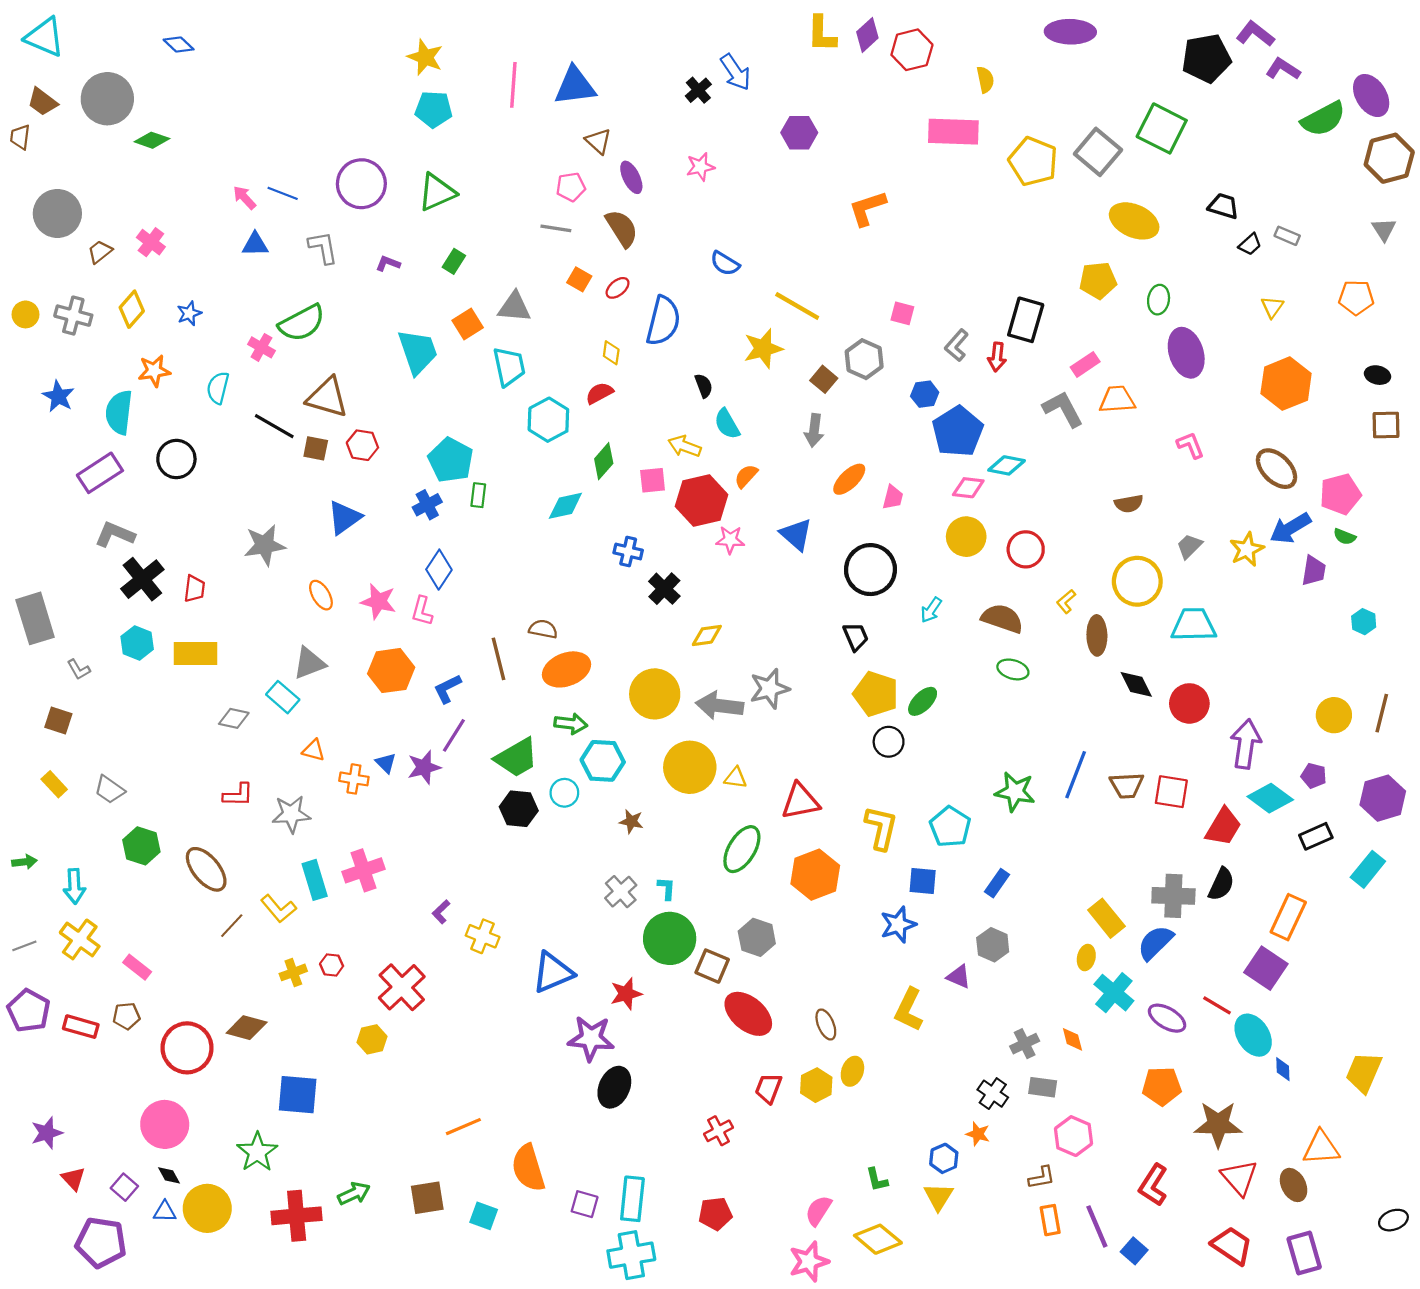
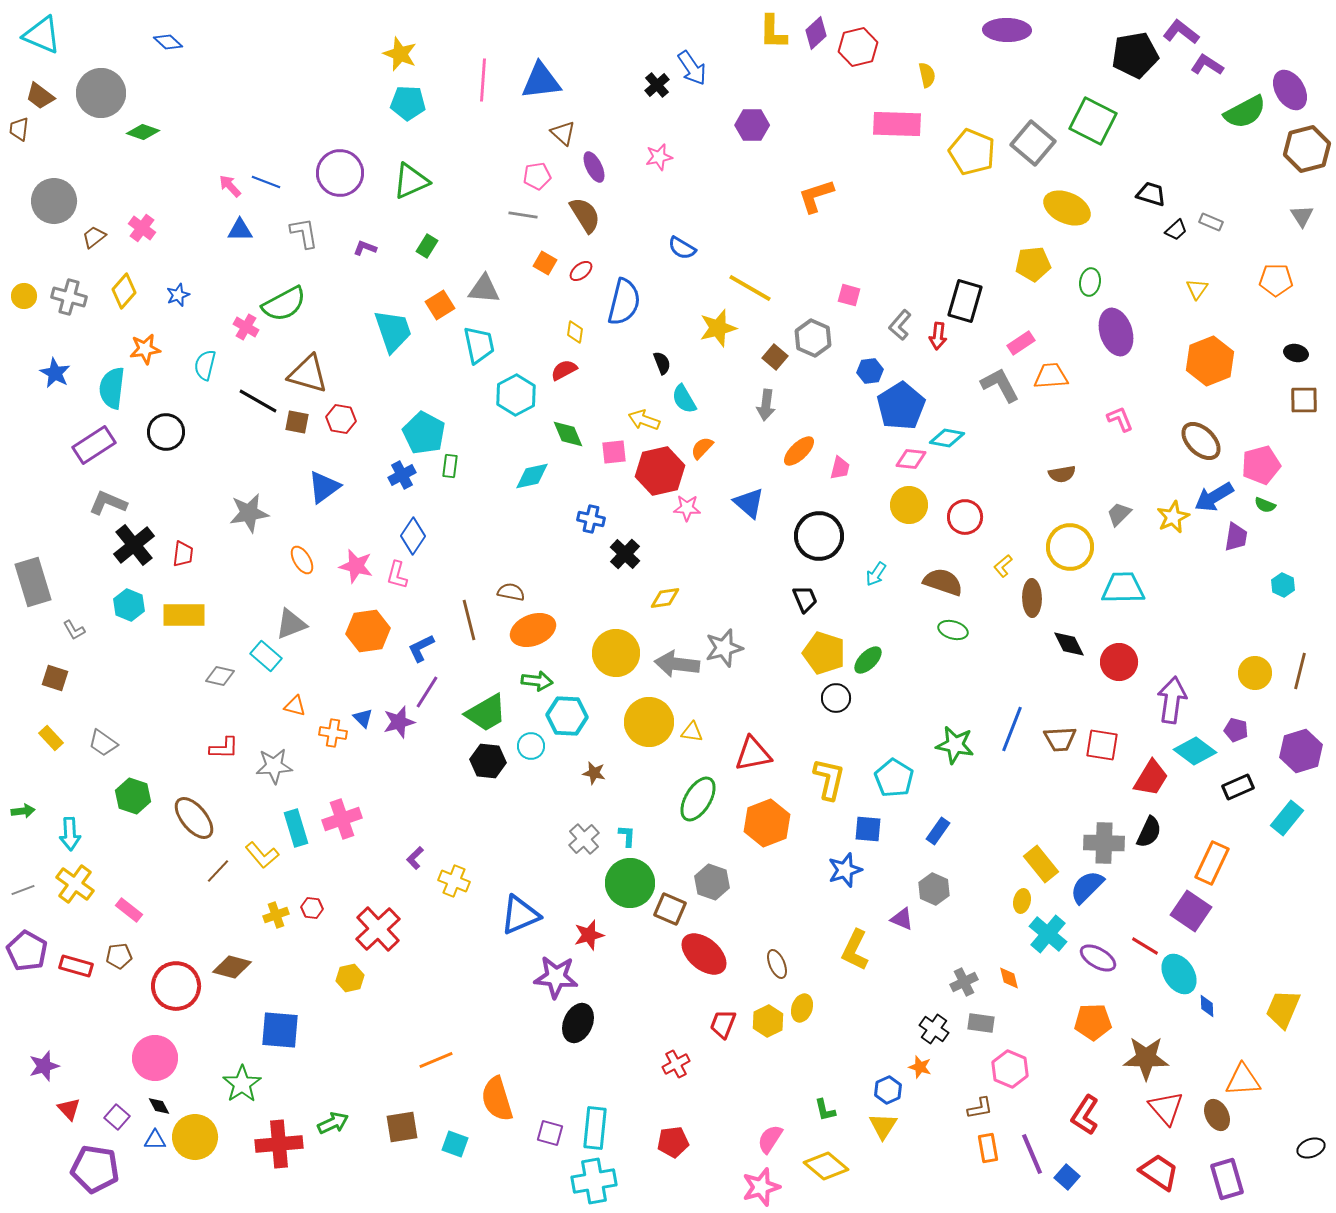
green diamond: (604, 461) -> (568, 434), turned -64

